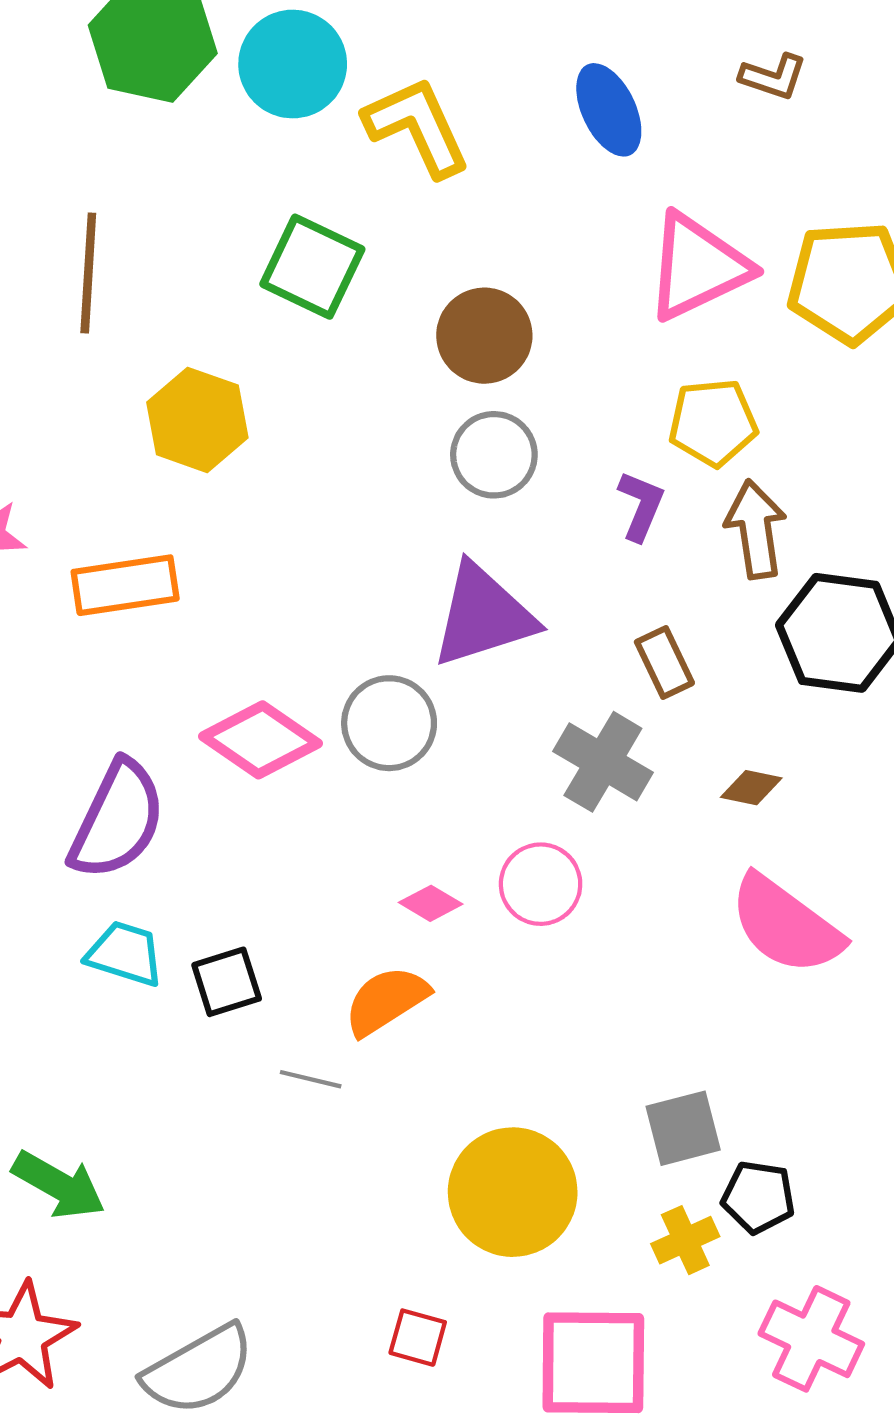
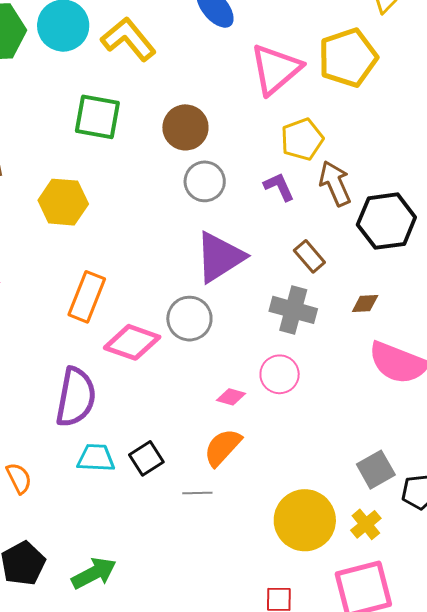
purple L-shape: (641, 506) -> (279, 187), turned -32
orange rectangle: (125, 585) -> (87, 297), moved, turned -45
green arrow: (59, 1185) -> (94, 573), turned -42
yellow cross: (685, 1240) -> (366, 524), moved

